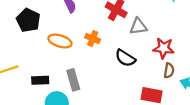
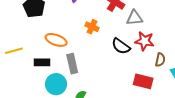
orange ellipse: (60, 41) -> (56, 40), moved
red star: (164, 48) -> (145, 41), moved

